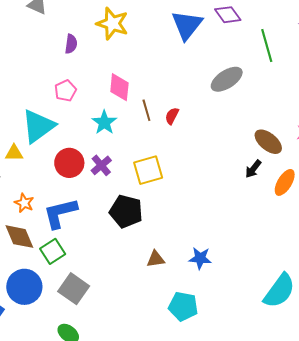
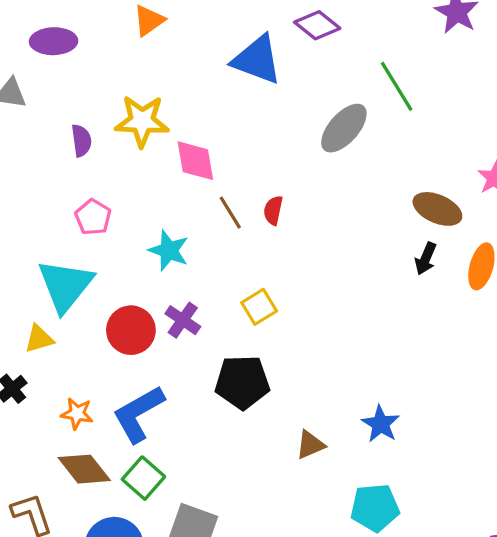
yellow star: (112, 24) -> (142, 121), moved
blue triangle: (187, 25) -> (257, 60), turned -32
green line: (267, 46) -> (397, 86), moved
pink diamond: (119, 87) -> (195, 161), moved
yellow square: (148, 170) -> (259, 307), size x0.7
blue star: (200, 258) -> (381, 424), turned -30

